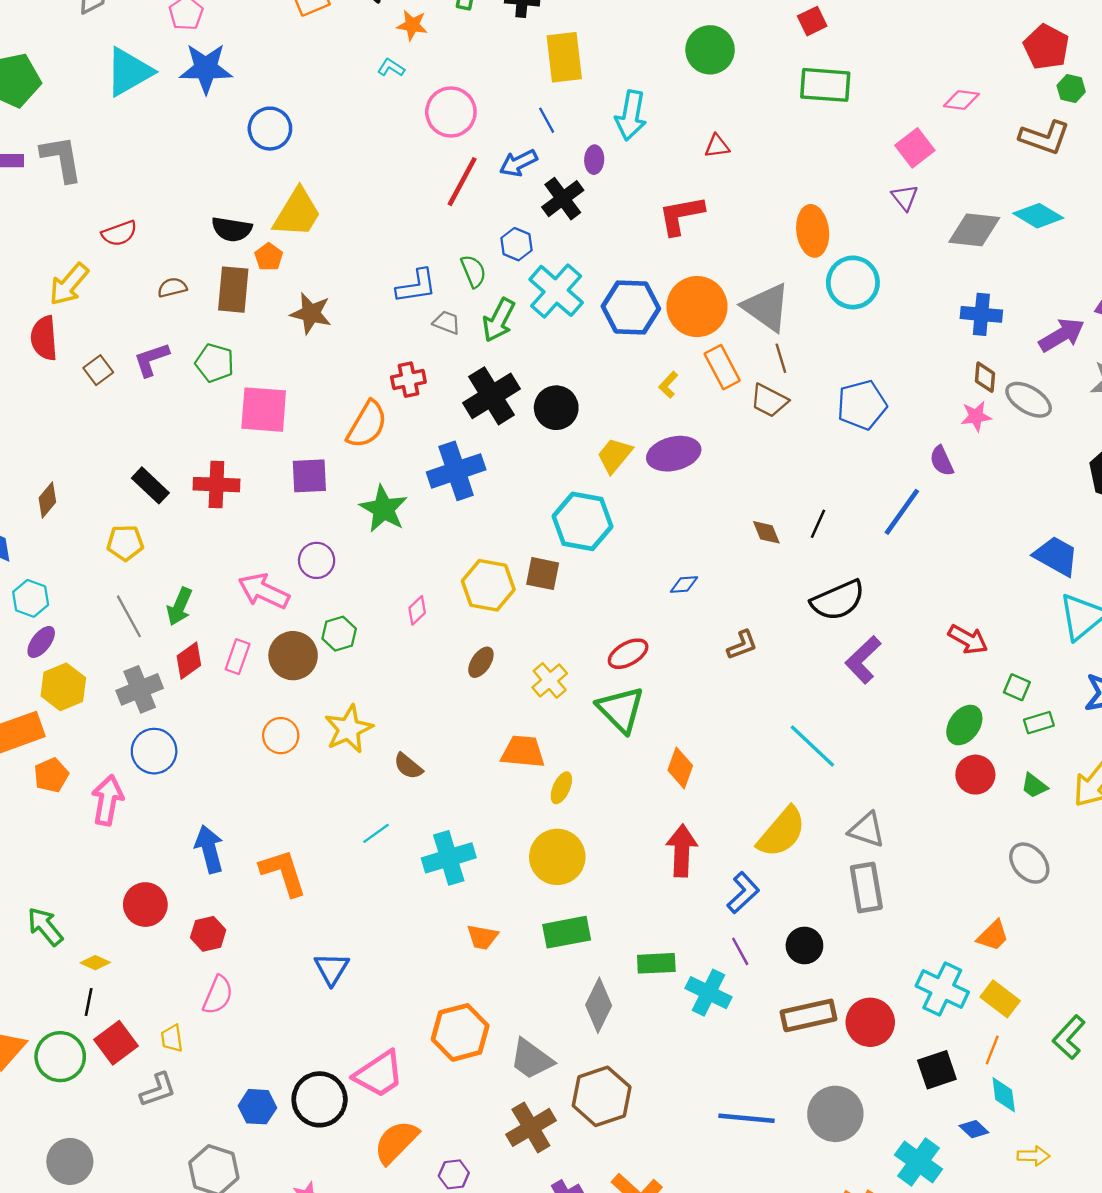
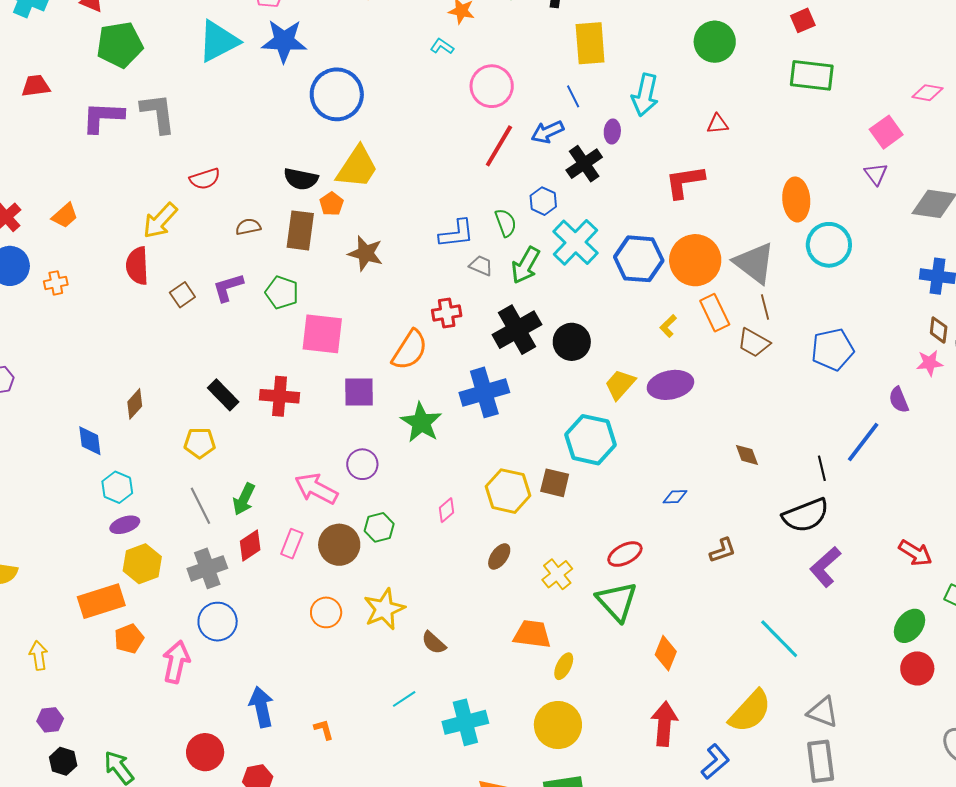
blue circle: (270, 129) -> (337, 94), size x1.4
black line: (818, 524) -> (822, 468), moved, turned -40
purple ellipse: (41, 642) -> (125, 525), turned 32
orange L-shape: (283, 873) -> (324, 729), size x0.5

